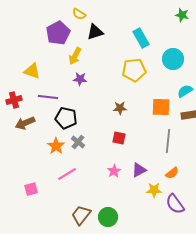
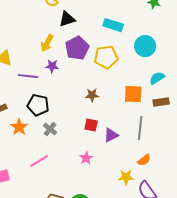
purple pentagon: (58, 33) -> (77, 48), moved
cyan rectangle: (141, 38) -> (113, 25), turned -42
purple line: (48, 97) -> (28, 76), moved
orange star: (56, 146) -> (19, 127), moved
purple triangle: (139, 170) -> (111, 135), moved

